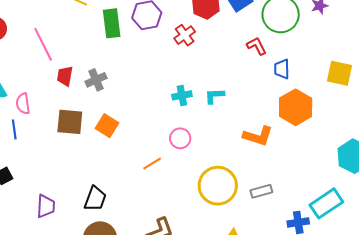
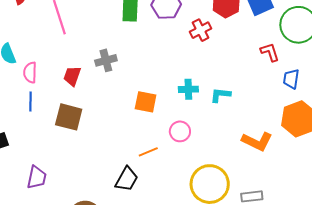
red trapezoid: (65, 76) -> (72, 76), moved
brown square: (70, 122) -> (69, 117), moved
orange square: (107, 126) -> (146, 102), moved, turned -30
blue line: (14, 129) -> (31, 102), moved
black trapezoid: (95, 199) -> (127, 179), moved

